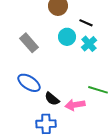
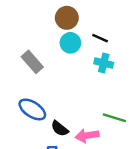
cyan circle: (67, 37) -> (70, 43), moved
cyan cross: (89, 44) -> (104, 63), turned -35

